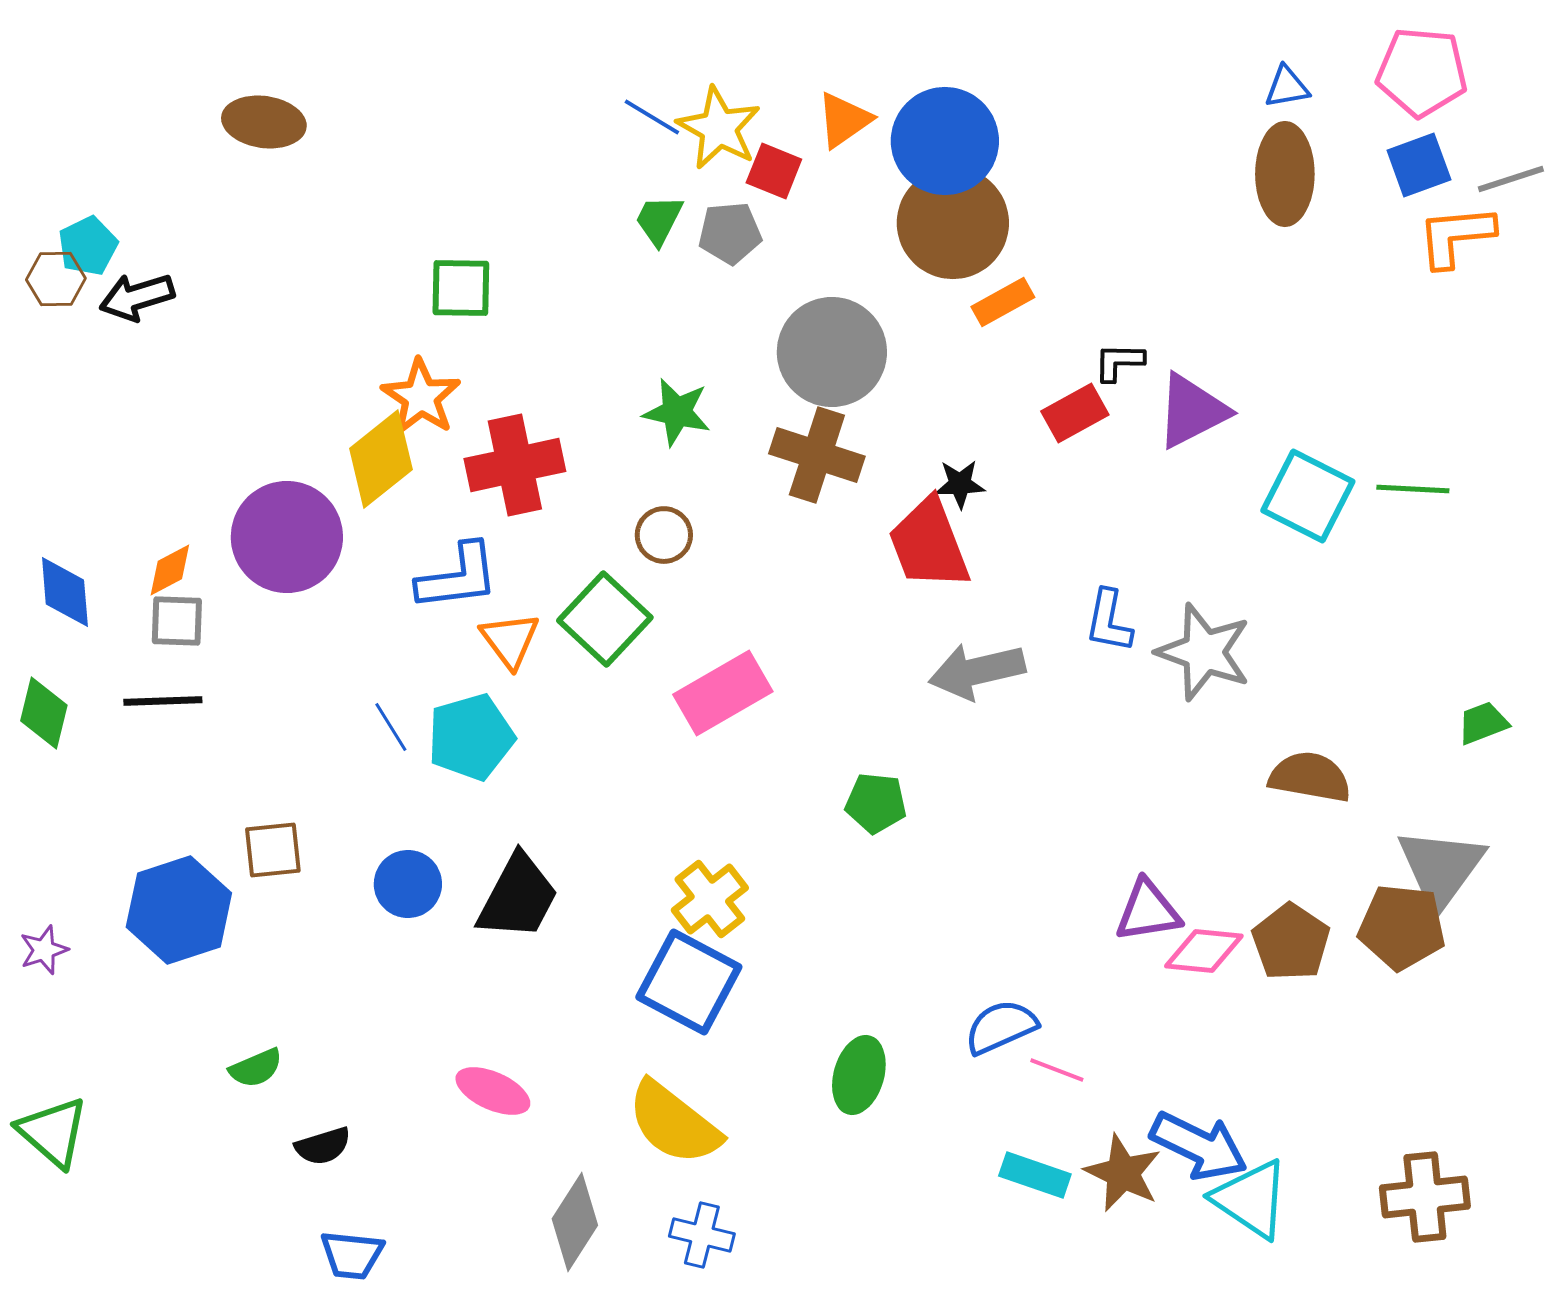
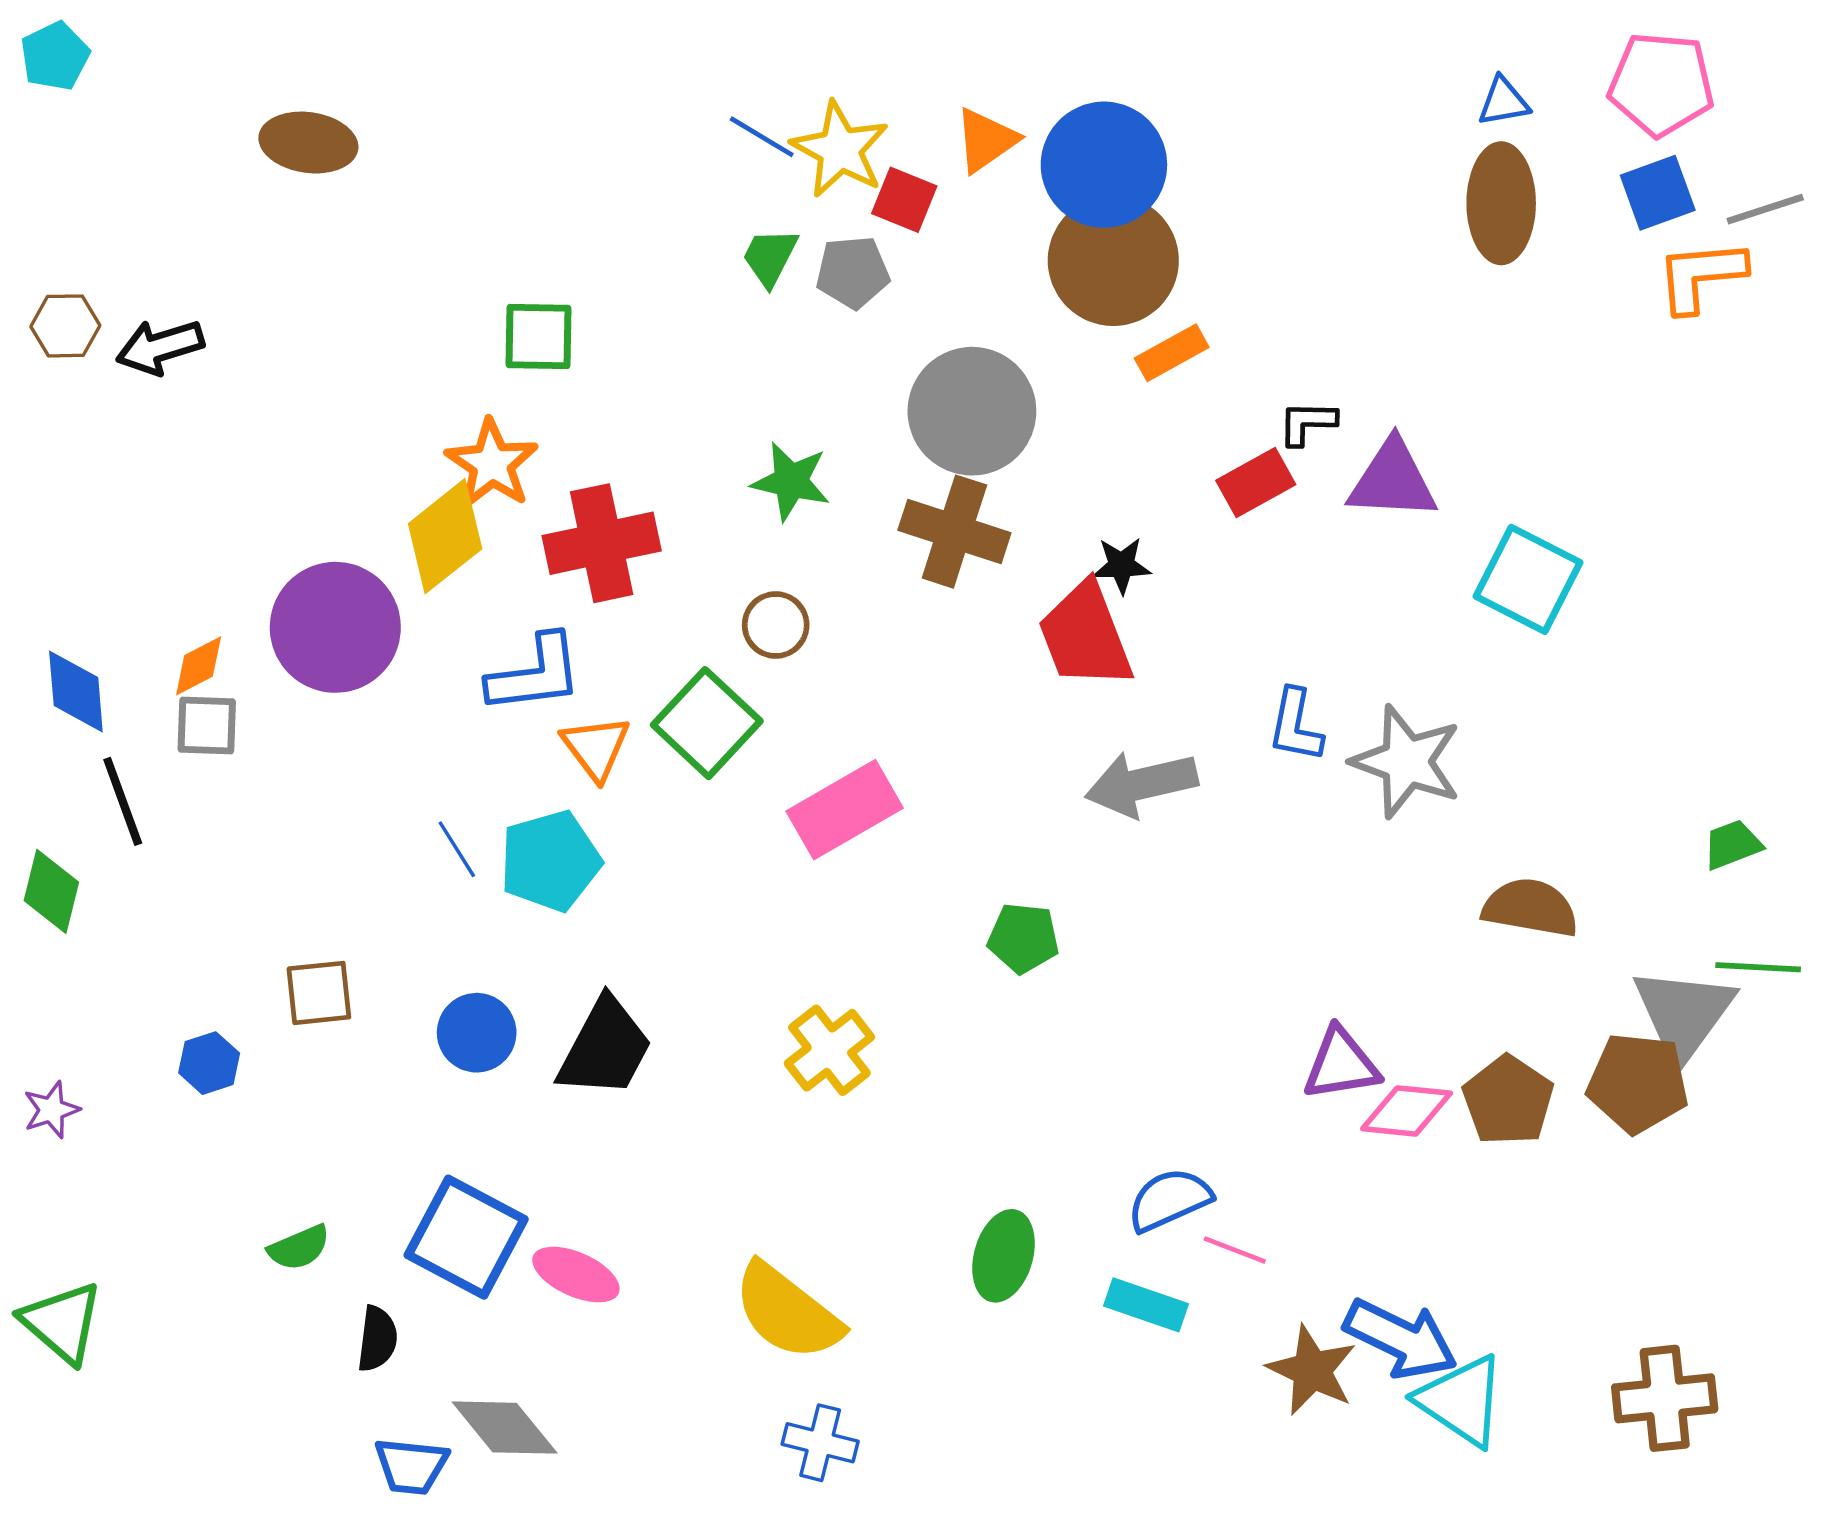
cyan pentagon: (88, 246) -> (55, 56), moved
purple triangle: (1192, 411) -> (1392, 480), turned 30
green line: (1413, 489) -> (1758, 967), moved
black line: (163, 701) -> (123, 801), moved, turned 72
green diamond: (44, 713) -> (51, 891), moved
blue hexagon: (179, 910) -> (209, 1063), size x0.5
blue square: (689, 982) -> (466, 1237), moved
black semicircle: (323, 1146) -> (377, 1339), turned -66
cyan rectangle: (1035, 1175) -> (1146, 1305), moved
gray diamond: (575, 1222) -> (505, 1428), moved, turned -72

